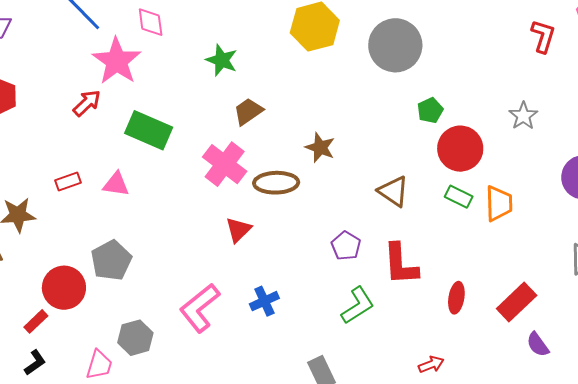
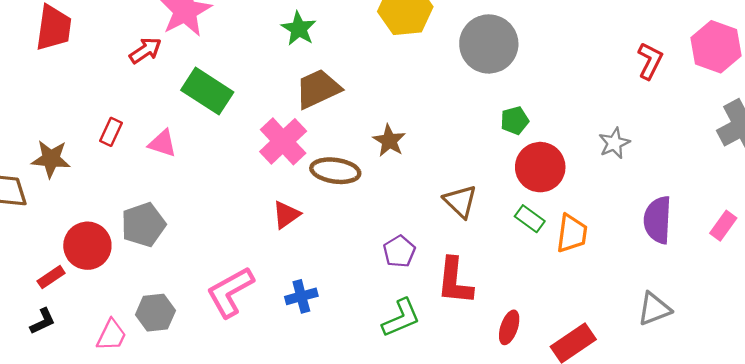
brown trapezoid: (248, 111) -> (318, 89), size x1.4
red rectangle: (68, 182) -> (111, 132), turned -55

